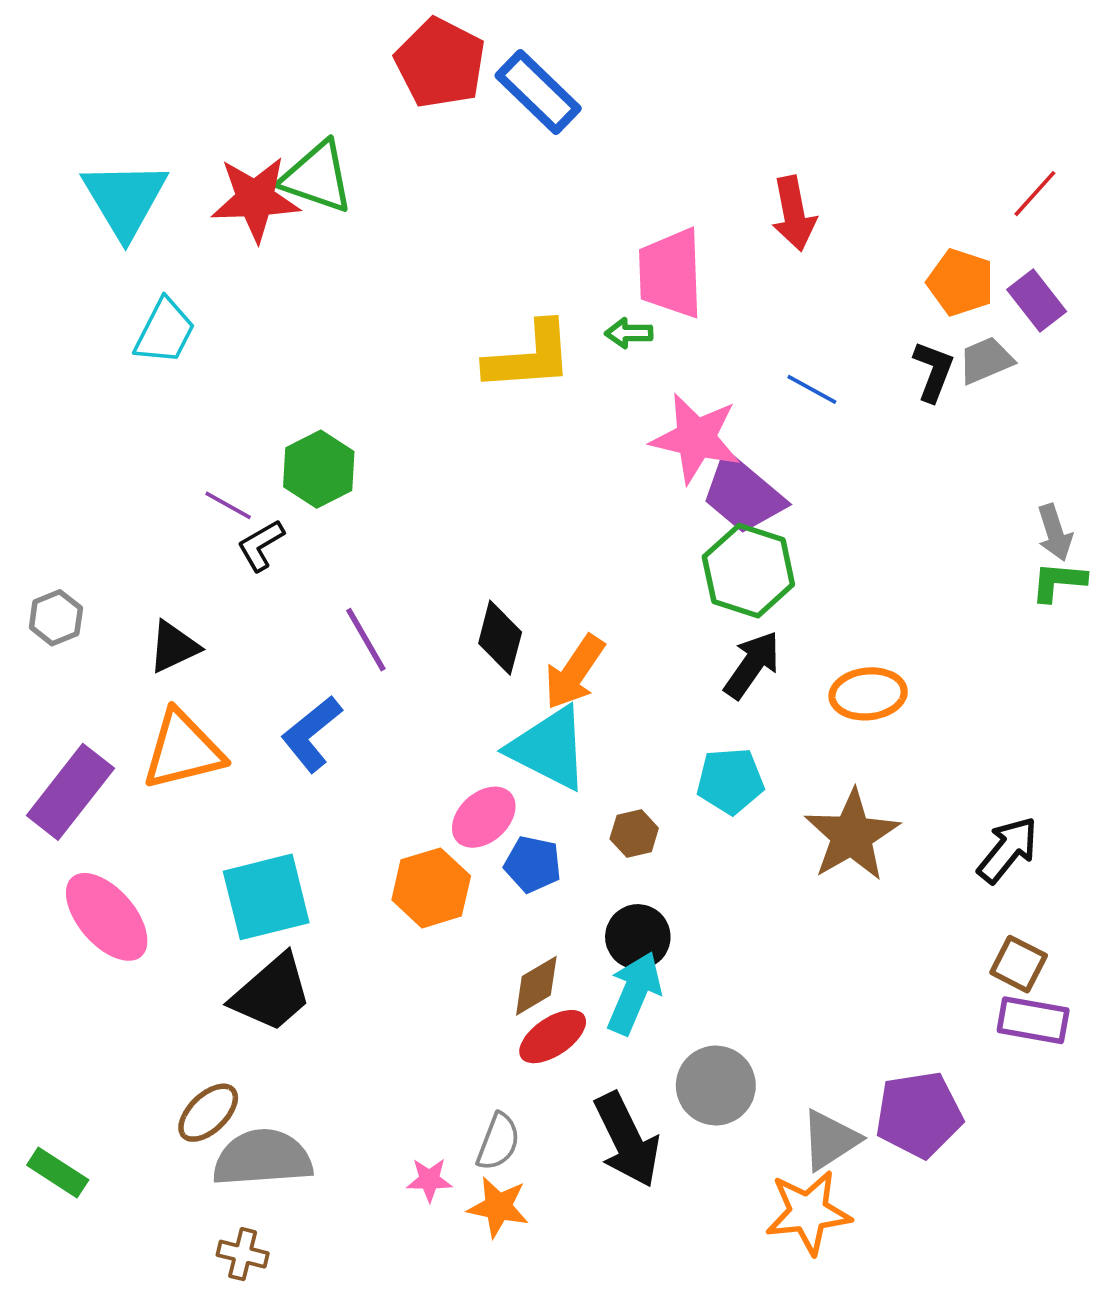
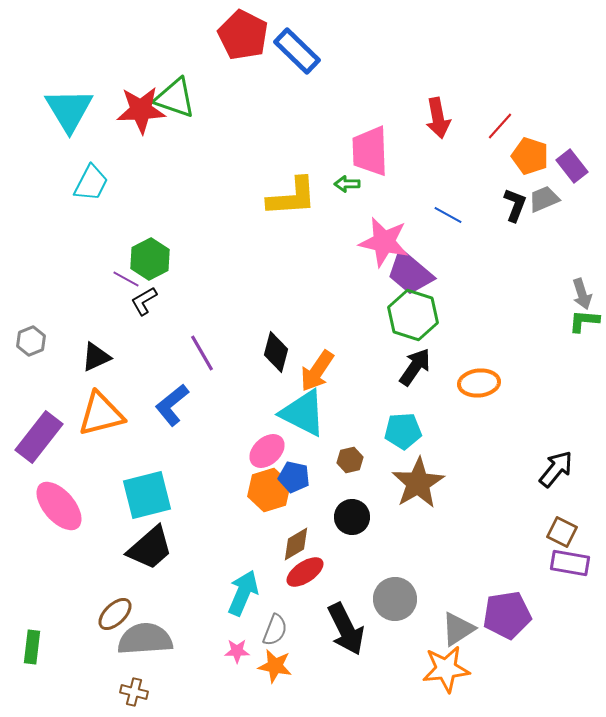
red line: (1035, 194) -> (500, 126), moved
green hexagon: (319, 469) -> (150, 259), moved
brown star: (852, 835) -> (418, 483), moved
orange hexagon: (431, 888) -> (269, 490), moved
cyan arrow: (634, 993) -> (243, 593), moved
green rectangle: (58, 1173) -> (32, 647), turned 64

